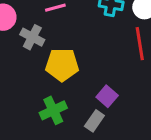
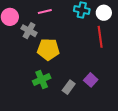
purple square: (107, 96) -> (91, 80), moved

